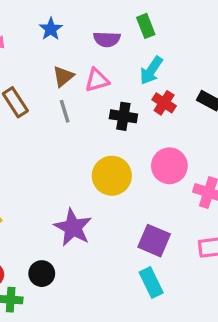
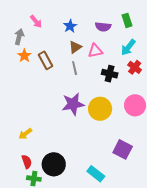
blue star: (51, 29) -> (70, 26), moved
purple star: (73, 227) -> (73, 104), moved, turned 30
black circle: (42, 274) -> (54, 164), size x1.5
cyan rectangle: (151, 283) -> (96, 174), moved, turned -30

